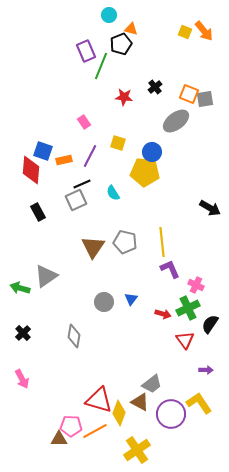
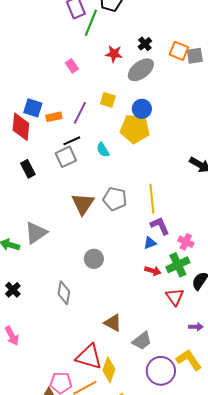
gray ellipse: (176, 121) -> (141, 70), moved
pink rectangle: (84, 122) -> (72, 66), moved
blue triangle: (131, 299) -> (150, 243), moved, turned 32
brown triangle: (140, 402) -> (113, 323), moved

